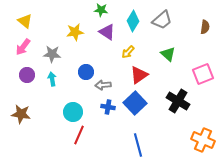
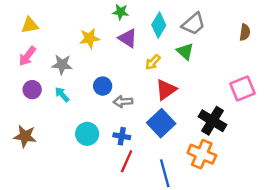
yellow triangle: (25, 21) -> (30, 25), turned -49
green triangle: (168, 54) -> (185, 51), moved
cyan arrow: (52, 79) -> (62, 94), turned -32
blue cross: (108, 107) -> (122, 136), moved
red line: (79, 135) -> (127, 161), moved
orange cross: (203, 140) -> (202, 154), moved

